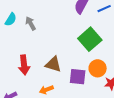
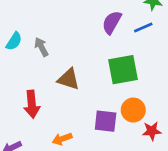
green square: (90, 39) -> (123, 70), turned 30
brown triangle: (53, 64) -> (69, 79), moved

